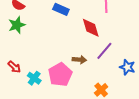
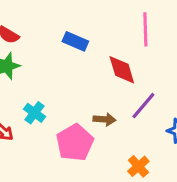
cyan cross: (34, 78) -> (34, 113), moved

